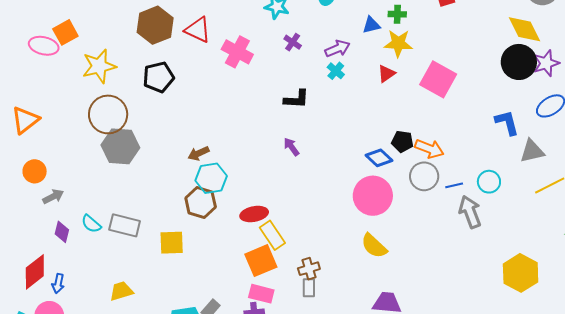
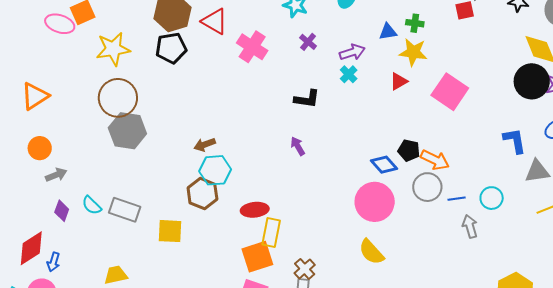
black pentagon: (158, 77) -> (171, 48), moved
gray arrow: (470, 212) -> (470, 226), size x0.7
yellow rectangle: (272, 235) -> (271, 232), turned 40
brown cross: (309, 269) -> (305, 269), turned -30

